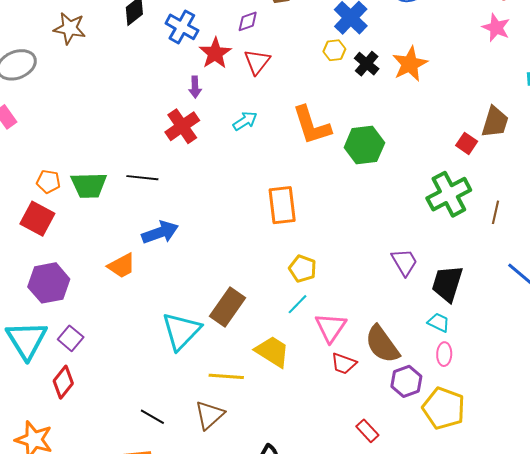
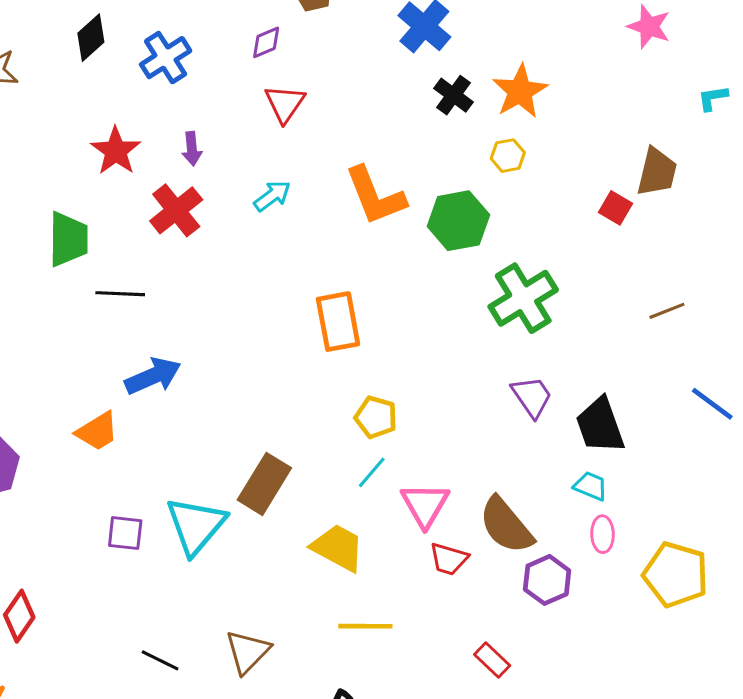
blue cross: (182, 27) -> (166, 58), turned 32
yellow hexagon: (334, 50) -> (508, 156), moved
red star: (215, 53) -> (116, 151), moved
green trapezoid: (89, 185) -> (68, 239), moved, turned -84
green cross: (449, 194) -> (523, 298), moved
brown line: (496, 212) -> (667, 311), turned 60
black trapezoid: (447, 284) -> (600, 425), turned -33
purple square: (71, 338) -> (125, 533), moved, turned -30
yellow line: (226, 376) -> (365, 626), moved
yellow pentagon: (444, 408) -> (676, 575), moved

